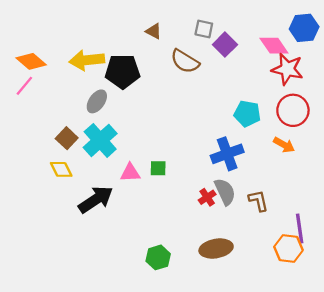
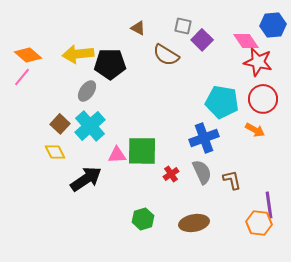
cyan pentagon: (247, 114) -> (222, 102), size x1.4
green square: (158, 168) -> (142, 151), size x2.0
red cross: (207, 197) -> (171, 174), moved
green hexagon: (158, 257) -> (143, 219), moved

